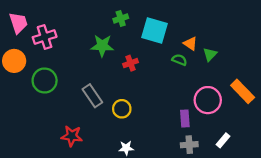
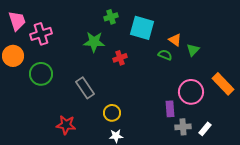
yellow circle: (122, 109) -> (112, 113), moved
gray cross: (189, 145) -> (183, 127), moved

